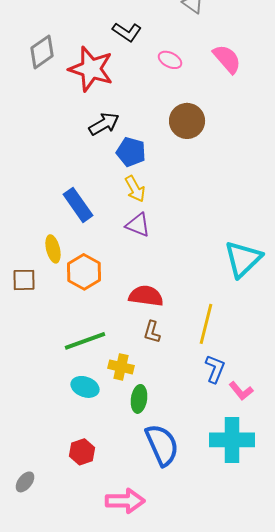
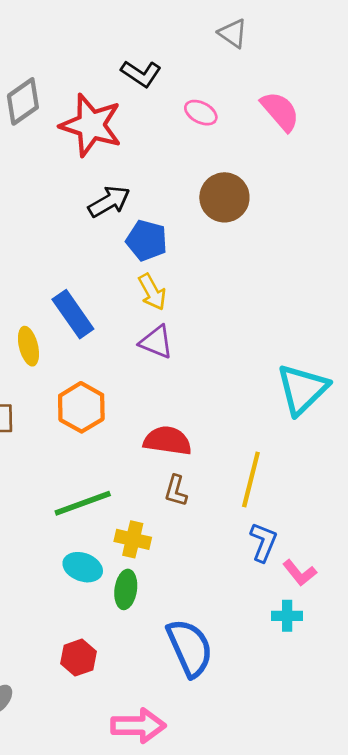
yellow ellipse: (53, 249) -> (28, 346), moved
green ellipse: (139, 399) -> (126, 589), moved
cyan cross: (232, 440) -> (287, 616), moved, size x0.5

